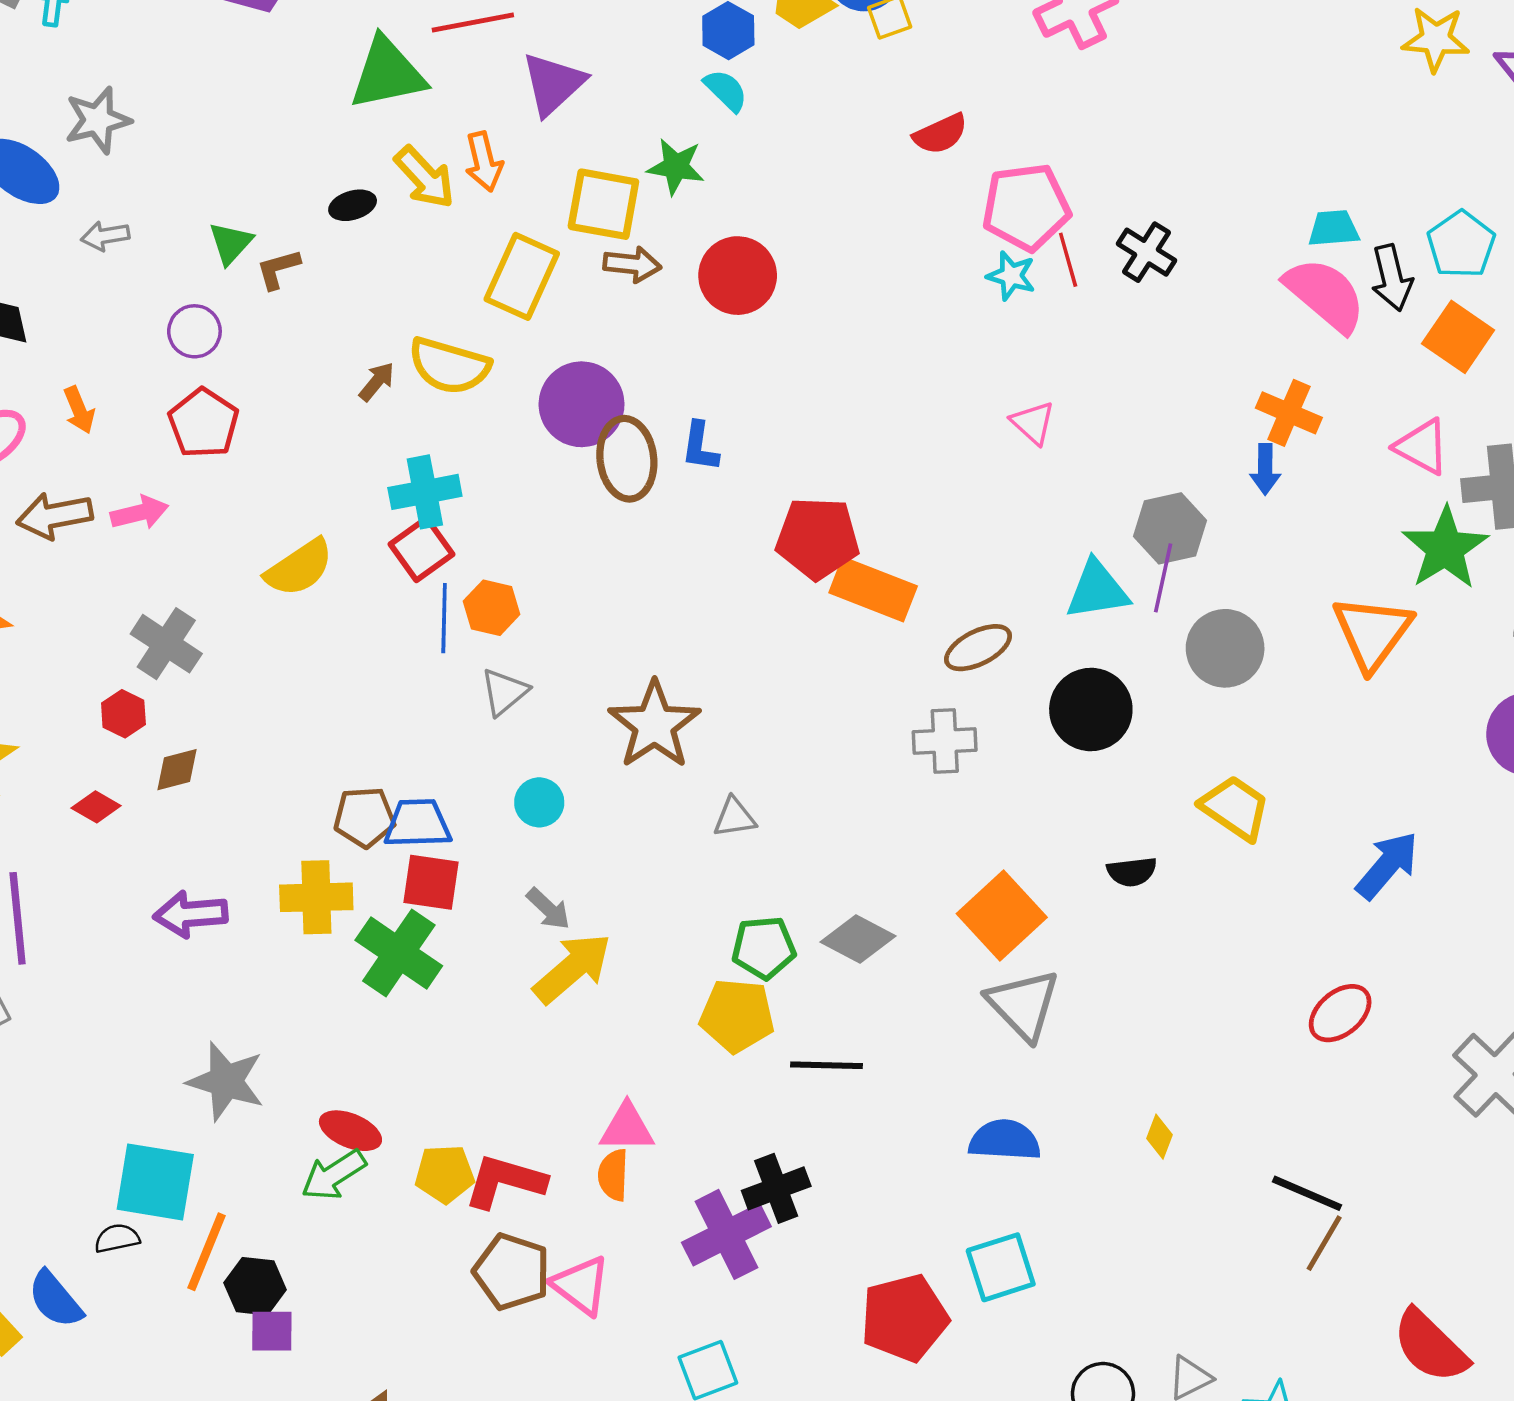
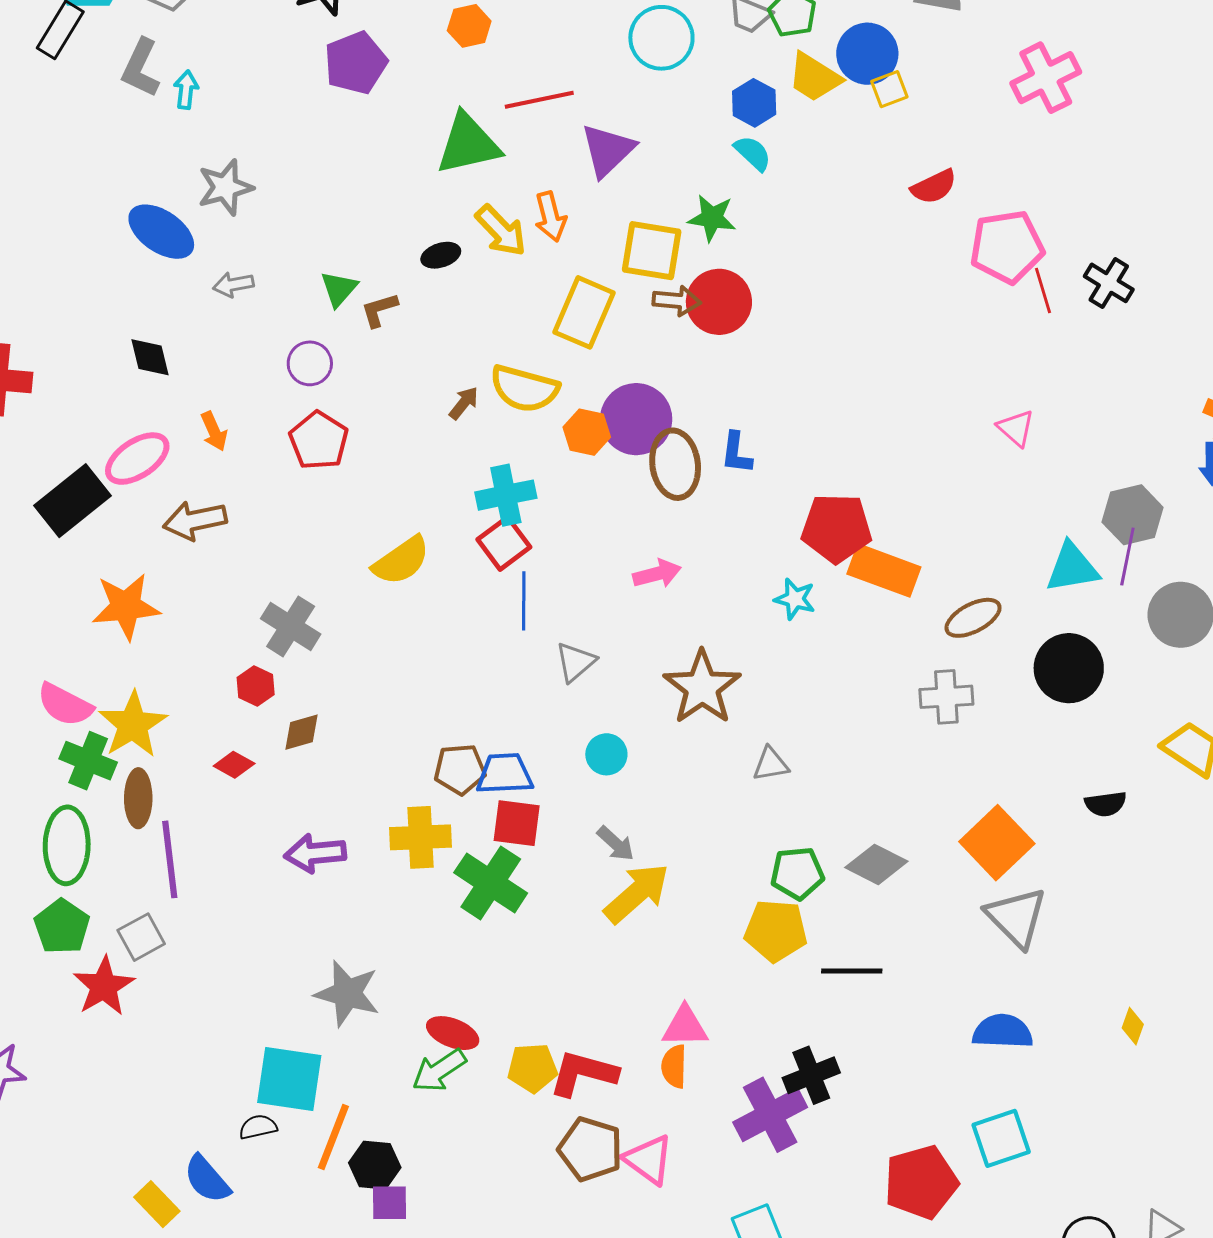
red circle: (738, 276) -> (719, 302), moved
cyan star: (1011, 276) -> (795, 599), moved
pink arrow: (139, 513) -> (657, 574), moved
orange hexagon: (492, 608) -> (587, 432), moved

